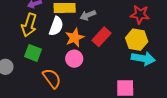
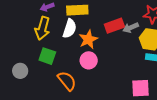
gray arrow: (88, 15) -> (131, 28), moved
red rectangle: (102, 37) -> (114, 26), moved, turned 30

